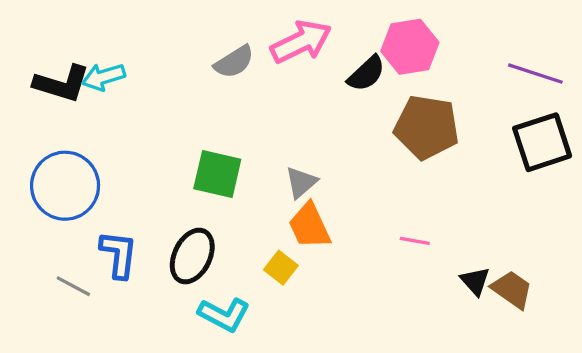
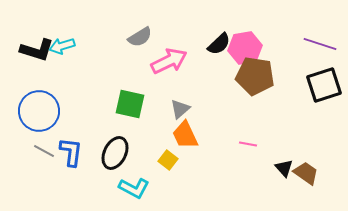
pink arrow: (301, 42) -> (169, 61), moved
pink hexagon: (410, 47) -> (245, 48), moved
gray line: (73, 286) -> (44, 151), moved

